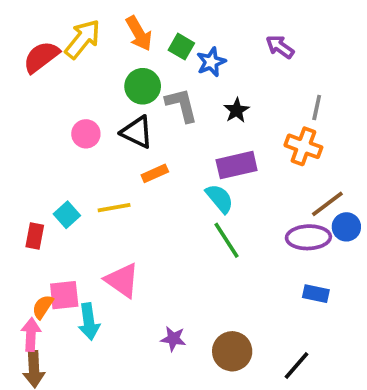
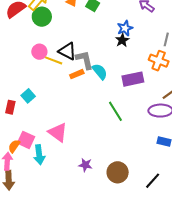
blue star: (211, 62) -> (125, 28), moved
green circle: (143, 86) -> (42, 17), moved
gray L-shape: (182, 105) -> (85, 60), moved
purple rectangle: (237, 165) -> (133, 79), moved
cyan semicircle: (220, 198) -> (100, 72), moved
yellow line: (114, 208) -> (54, 60), moved, turned 30
pink square: (64, 295) -> (26, 140), turned 30

